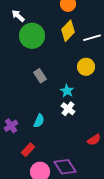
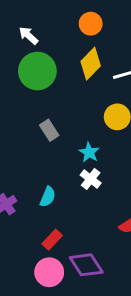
white arrow: (18, 16) -> (28, 36), moved
red rectangle: (28, 150) -> (52, 240), moved

